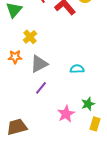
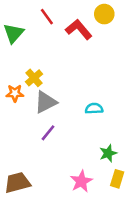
yellow cross: (30, 37) -> (34, 78), moved
pink star: (66, 114) -> (81, 181), moved

